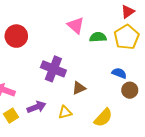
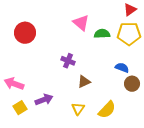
yellow pentagon: (127, 37) -> (129, 34), turned 30
purple cross: (53, 69) -> (68, 61), moved, size x0.6
yellow triangle: (65, 112) -> (78, 109), moved, turned -40

